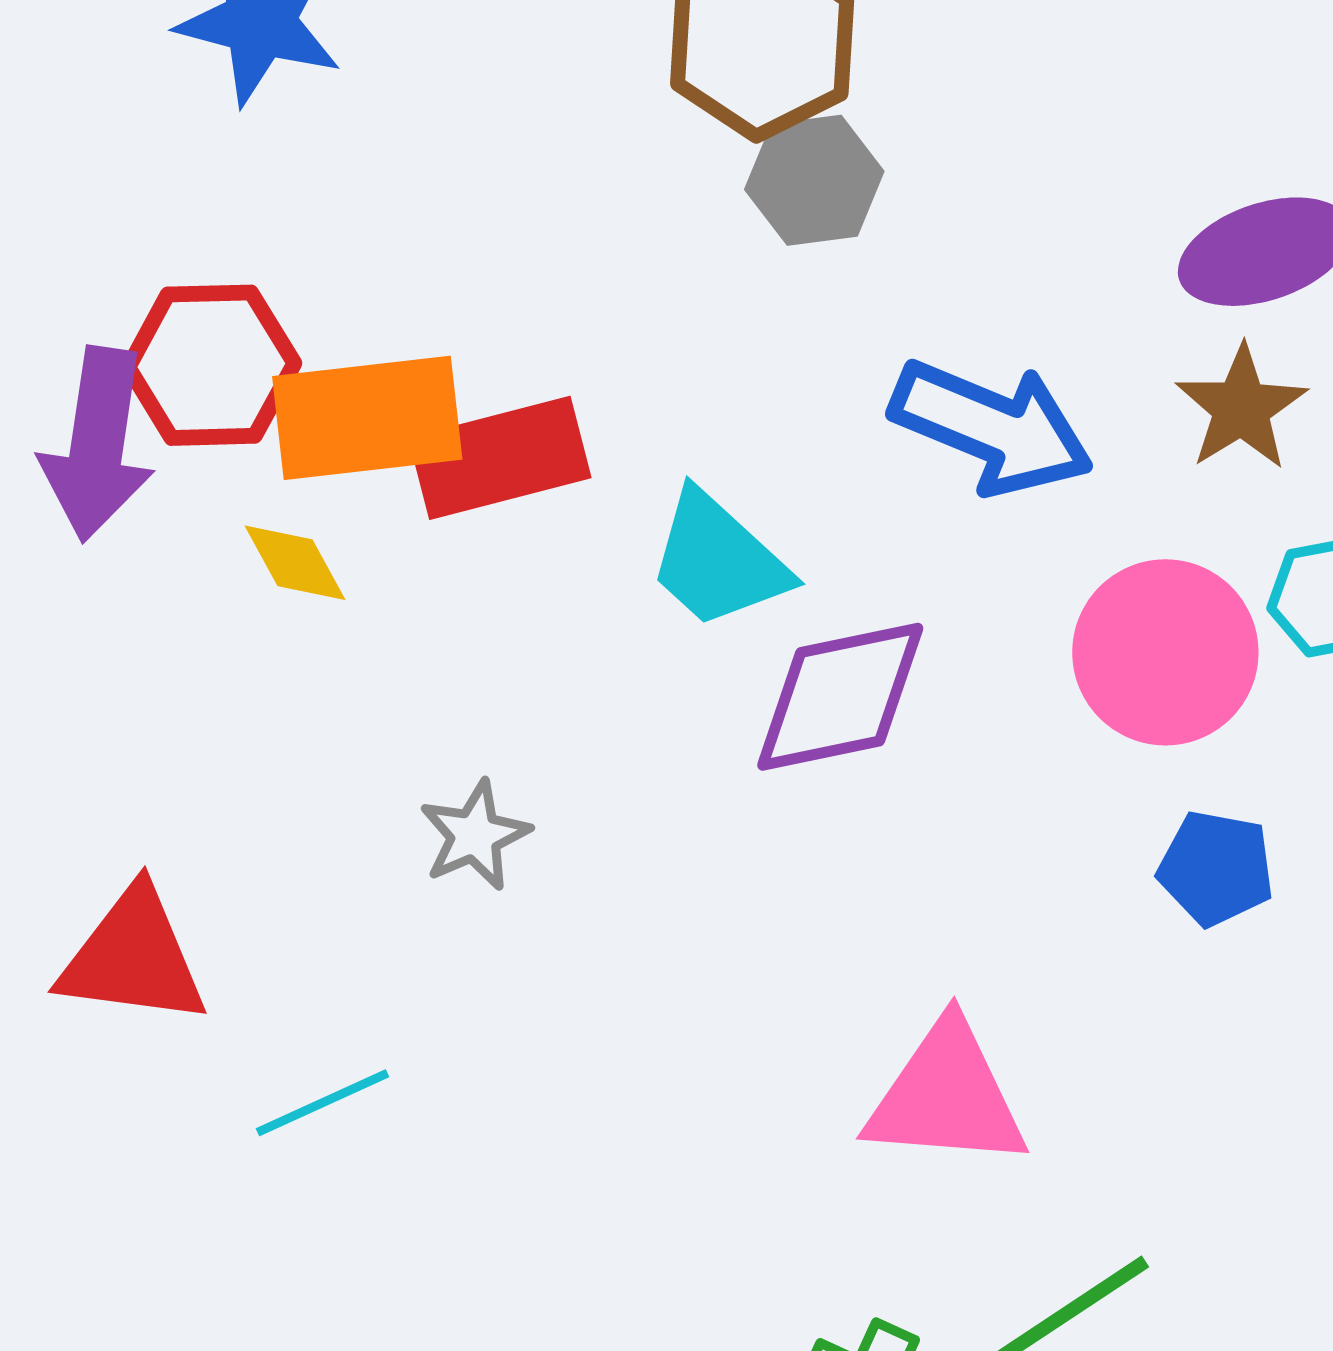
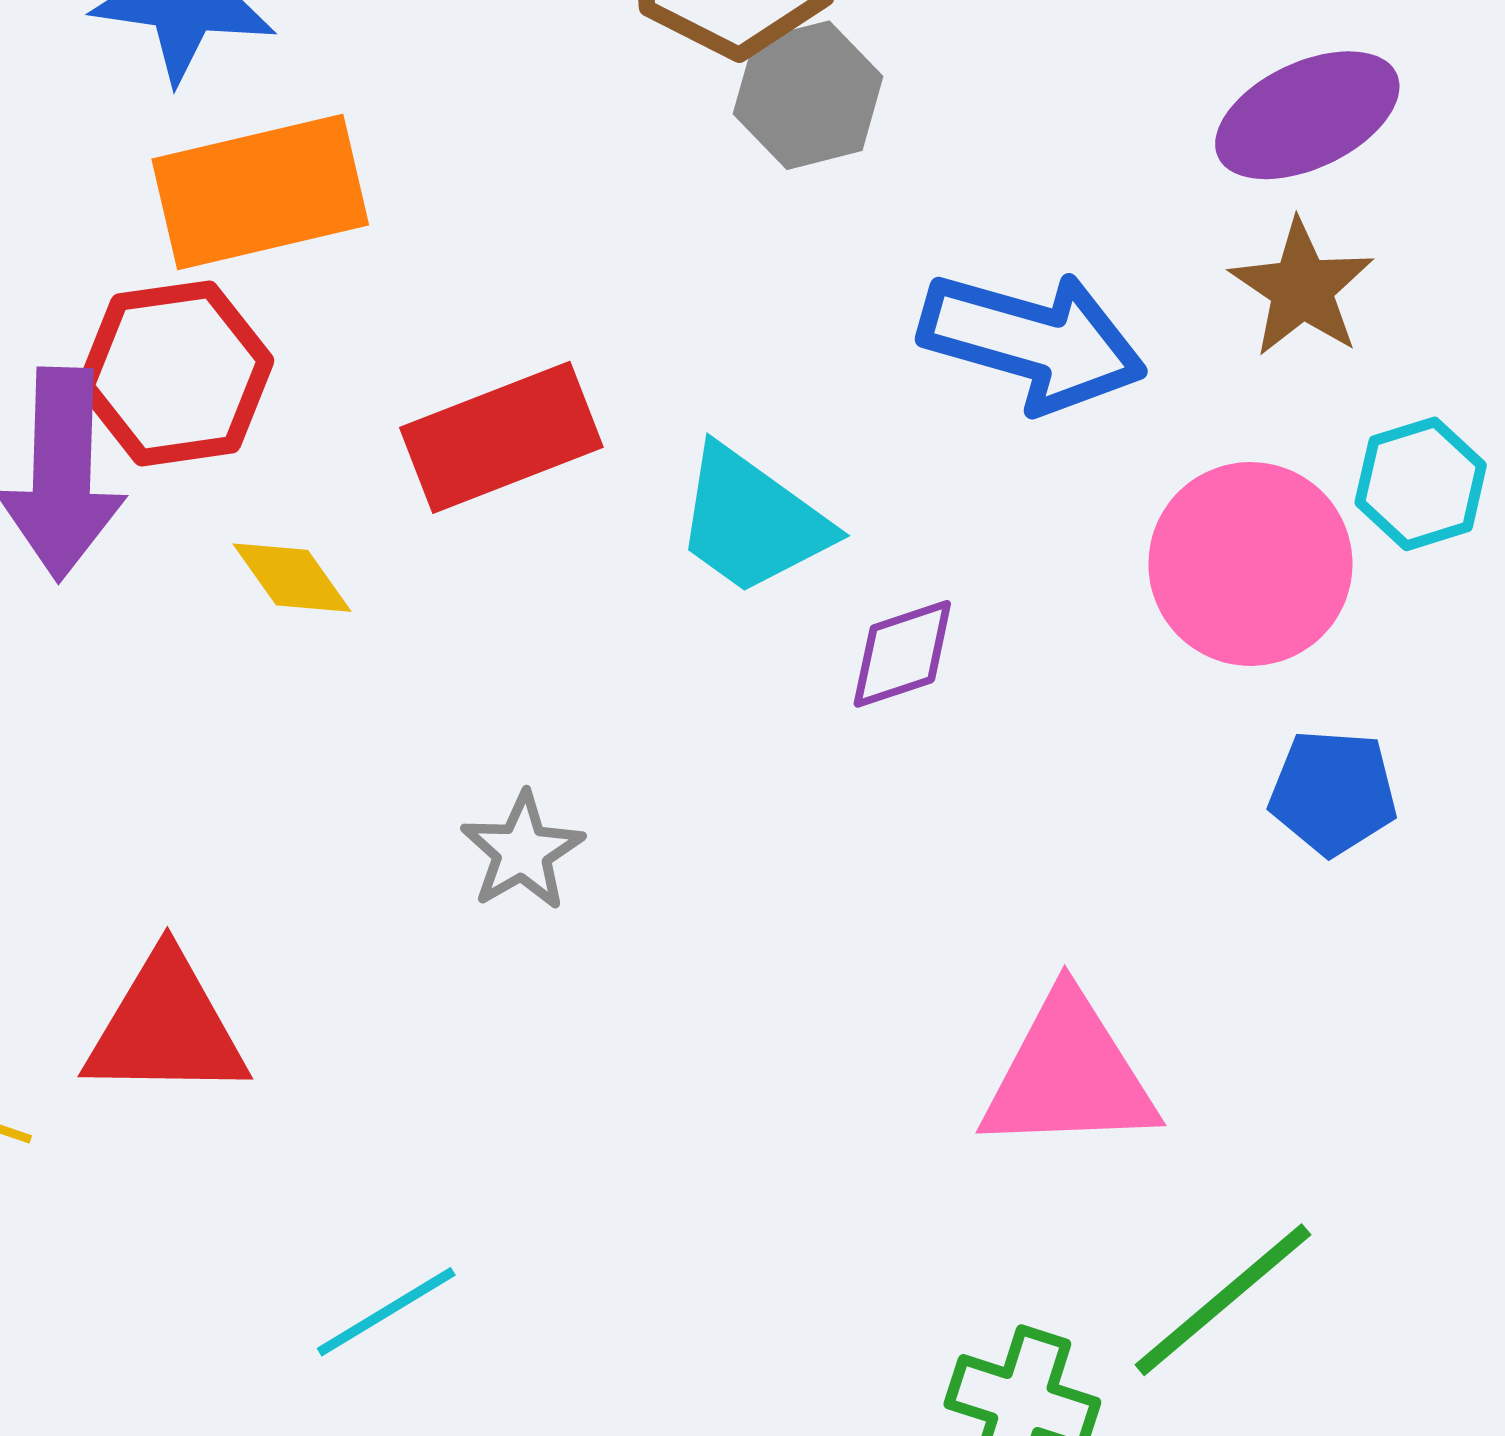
orange rectangle: (367, 418) -> (260, 192), moved
purple diamond: (840, 697) -> (902, 654), size x0.6
cyan line: (323, 1103) -> (386, 1312), moved

